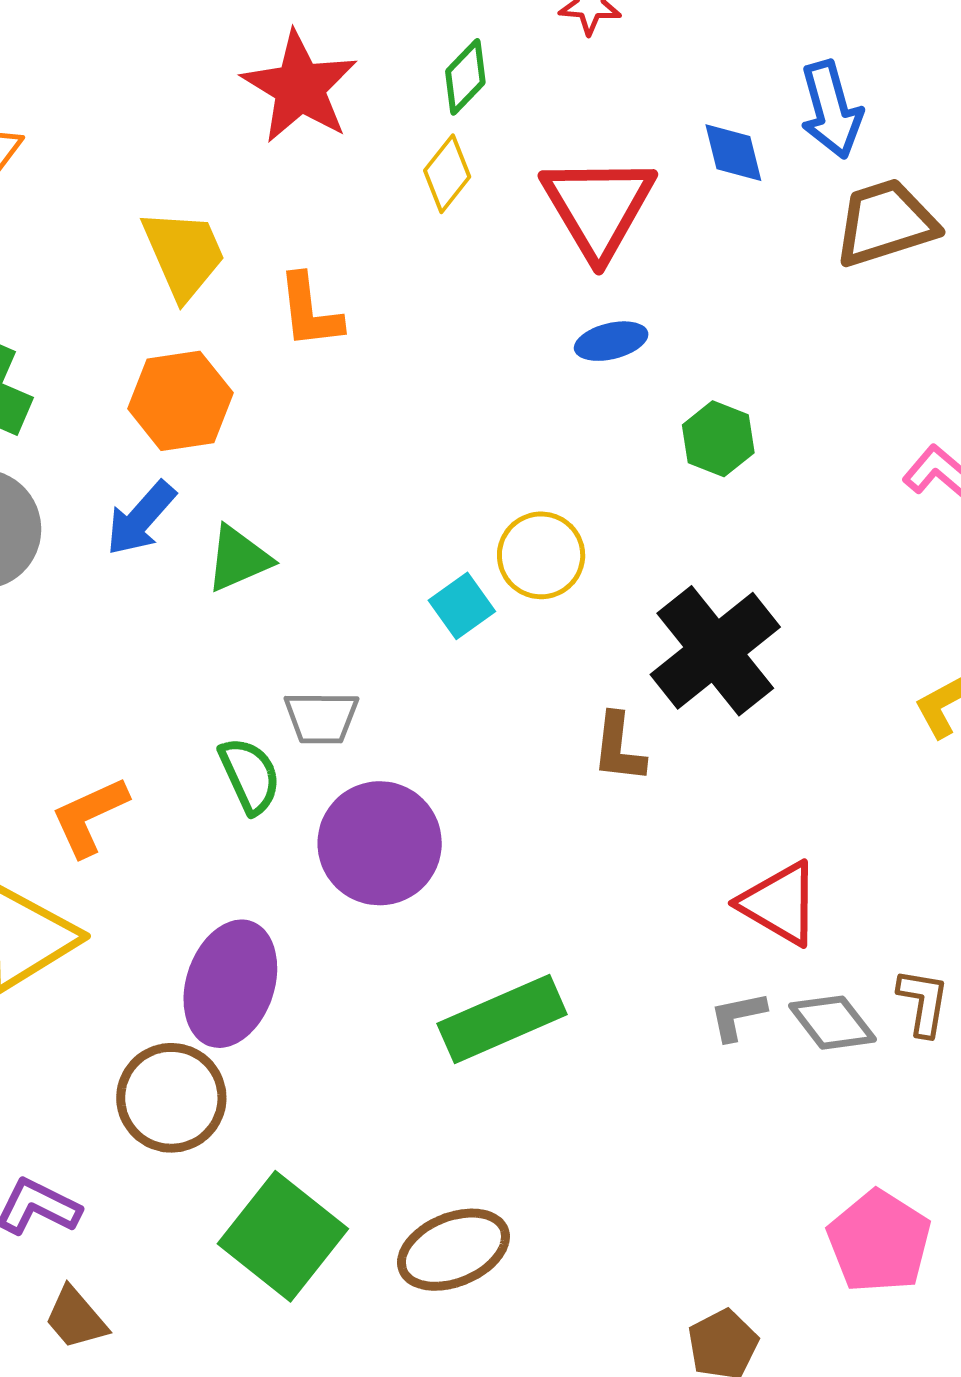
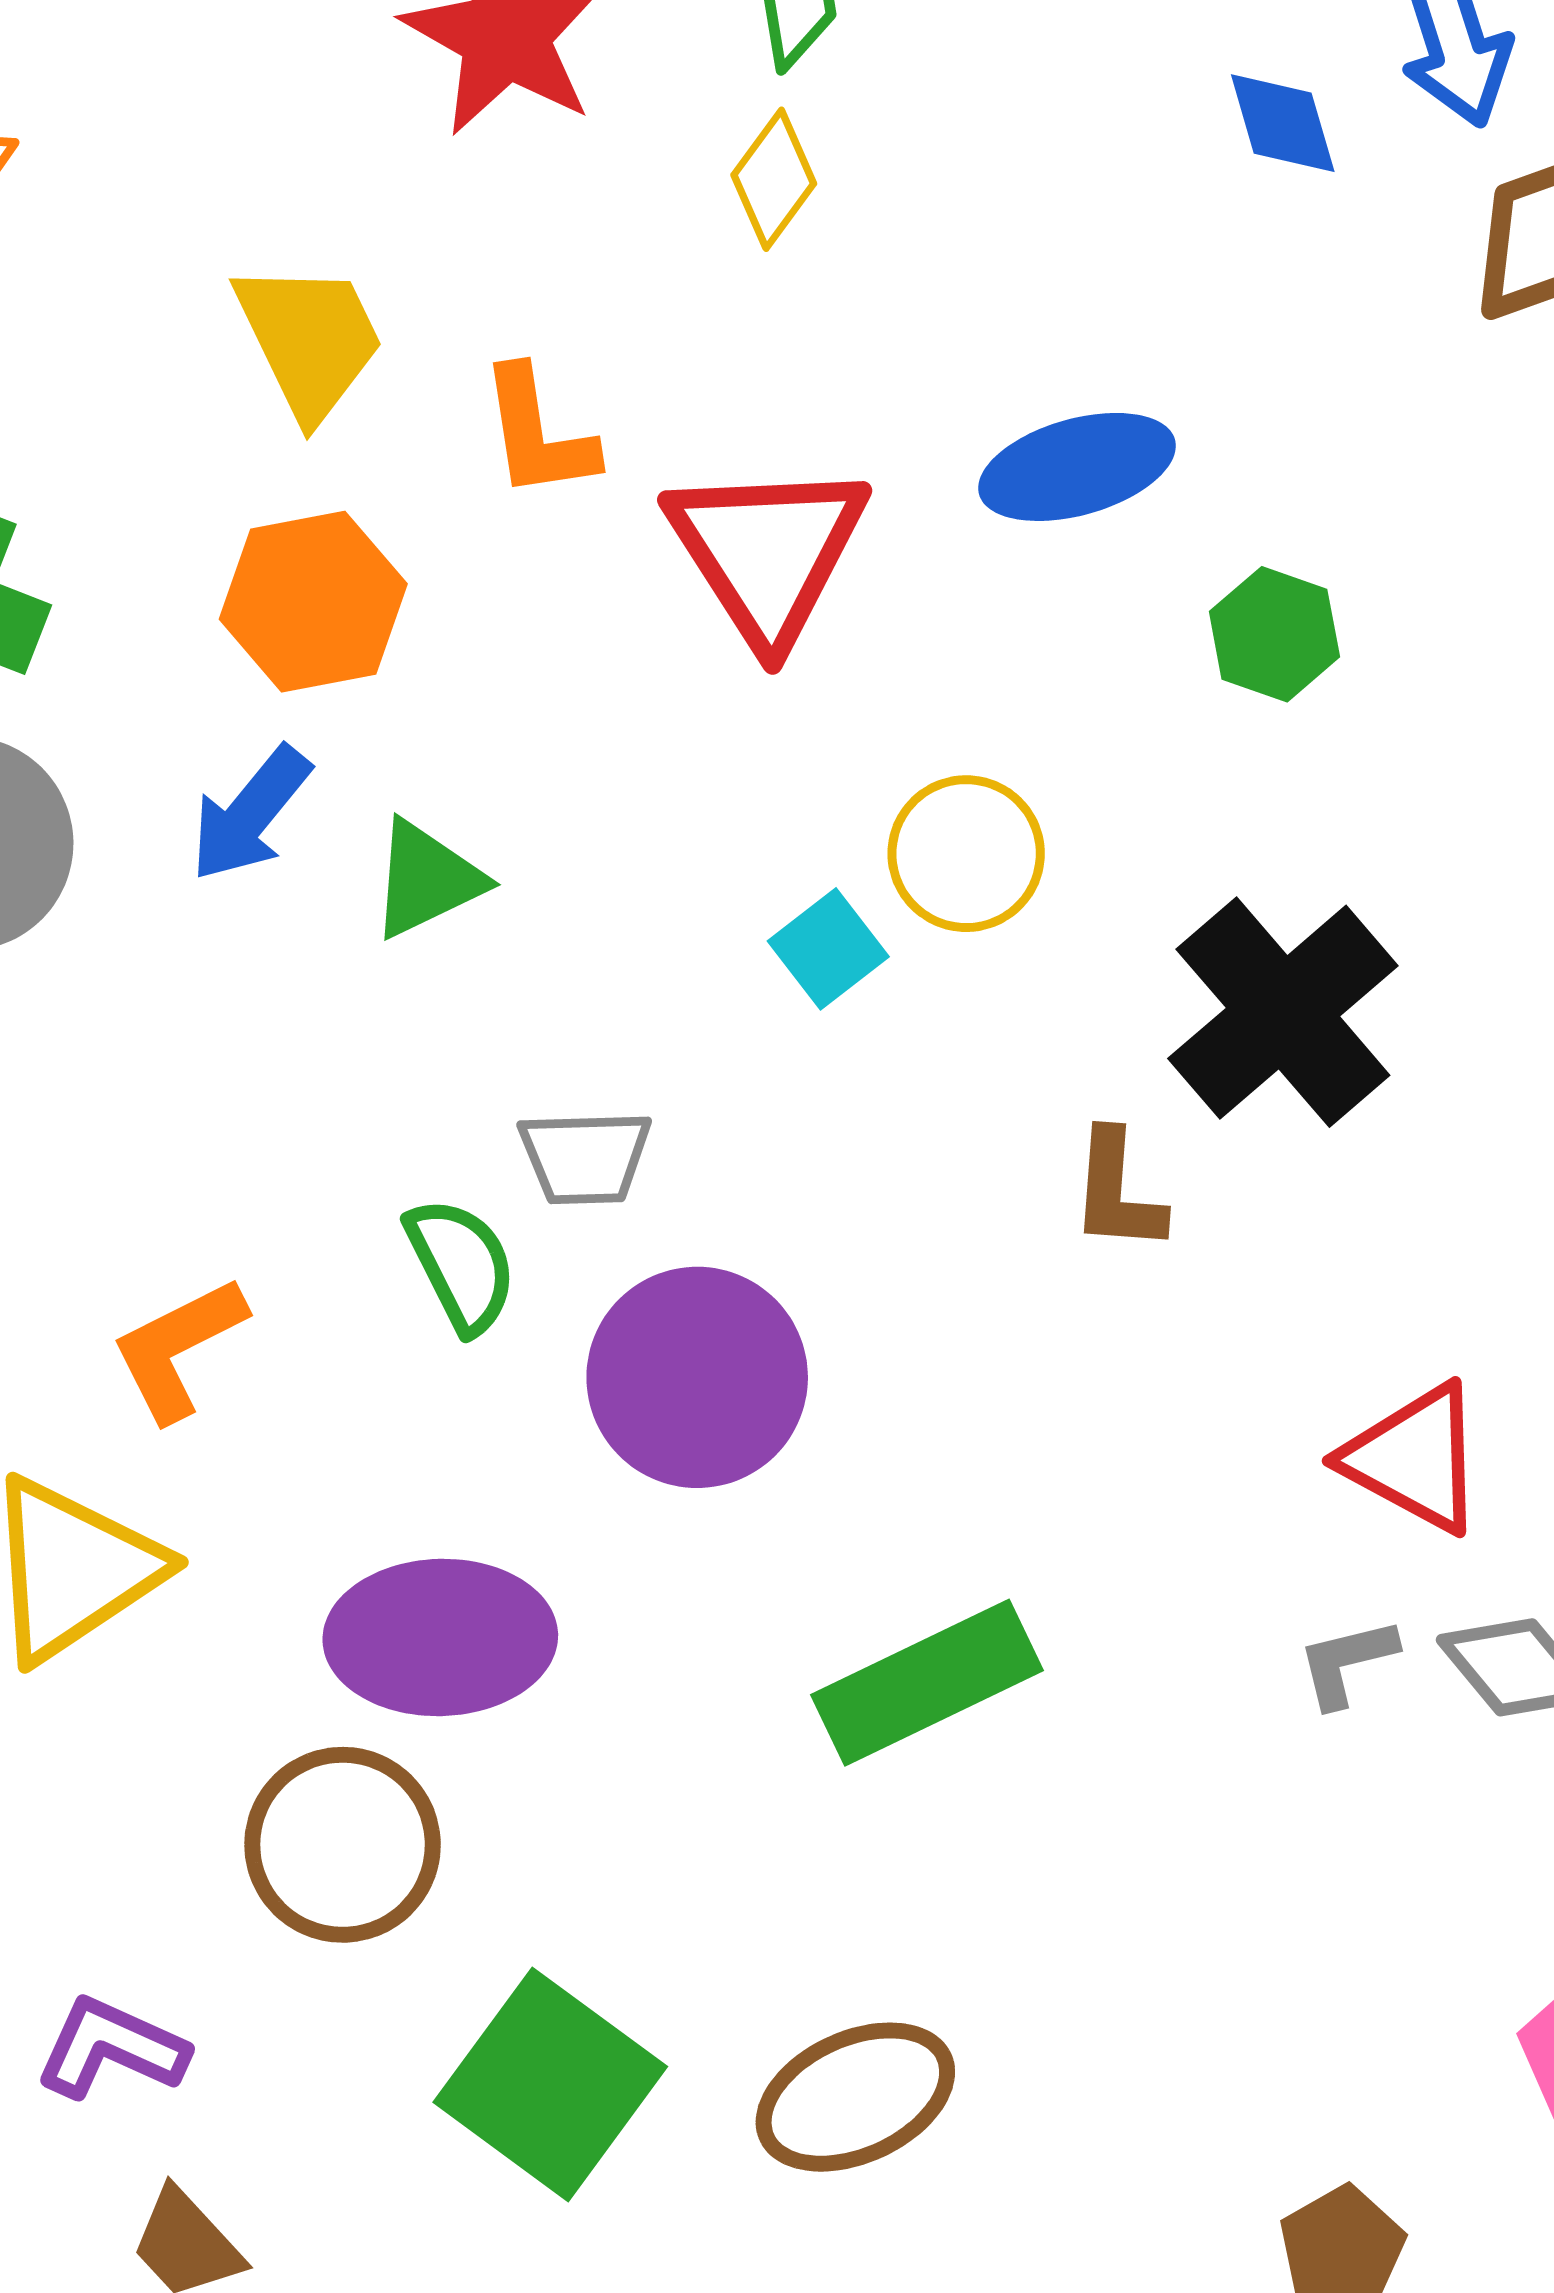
red triangle: (598, 207) -> (767, 552), moved
blue ellipse: (611, 341) -> (1077, 467), size x1.5
purple ellipse: (230, 984) -> (440, 1637), turned 72

